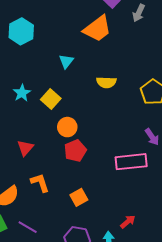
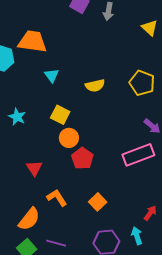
orange trapezoid: (97, 29) -> (32, 41), moved, turned -120
yellow square: (51, 99) -> (60, 115), moved

